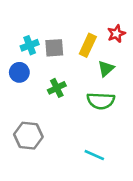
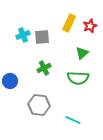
yellow rectangle: (88, 45) -> (69, 23), moved
blue circle: (19, 72) -> (10, 81), moved
gray hexagon: (28, 136) -> (39, 105), moved

